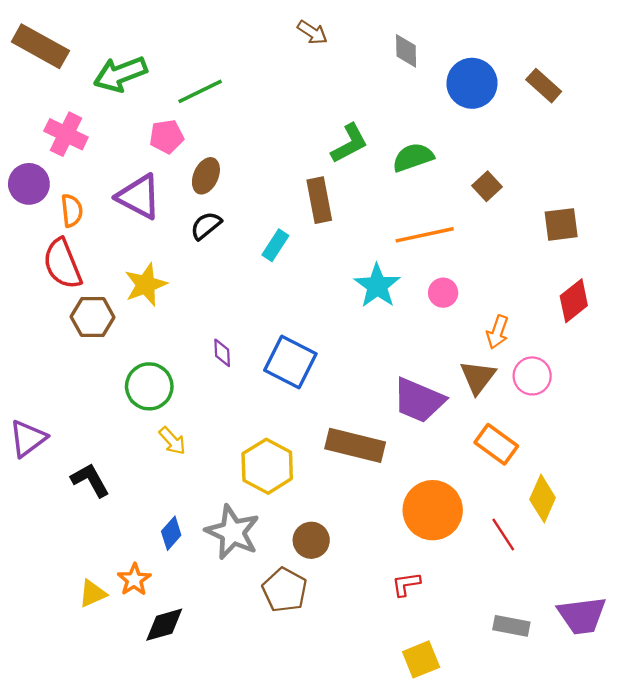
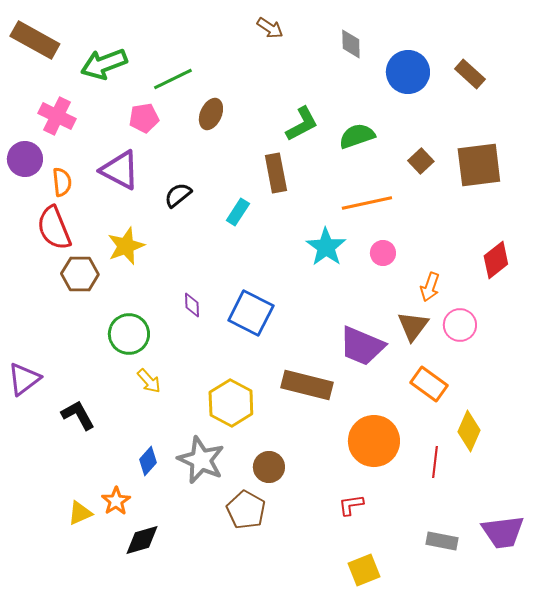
brown ellipse: (206, 176) -> (211, 114), moved
brown square: (561, 224) -> (479, 165), moved, size x1.5
red line: (503, 534) -> (435, 462), turned 40

